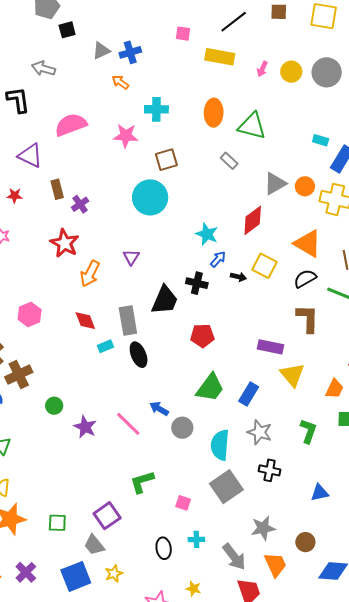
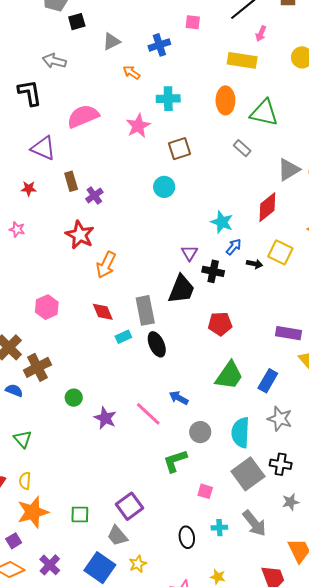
blue cross: (130, 52) -> (159, 45), moved
yellow rectangle: (220, 57) -> (242, 60), moved
pink arrow: (262, 69) -> (261, 34), moved
pink star: (126, 136) -> (138, 126), turned -30
cyan circle: (150, 197) -> (164, 187), size x0.6
purple triangle: (131, 257) -> (189, 253), moved
gray circle: (182, 428) -> (200, 432), moved
black cross: (270, 470) -> (281, 464), moved
green L-shape: (142, 482) -> (175, 461), moved
gray star: (263, 528) -> (291, 502), moved, size x0.7
gray arrow: (234, 557) -> (254, 523), moved
blue square: (76, 576) -> (100, 568), turned -32

